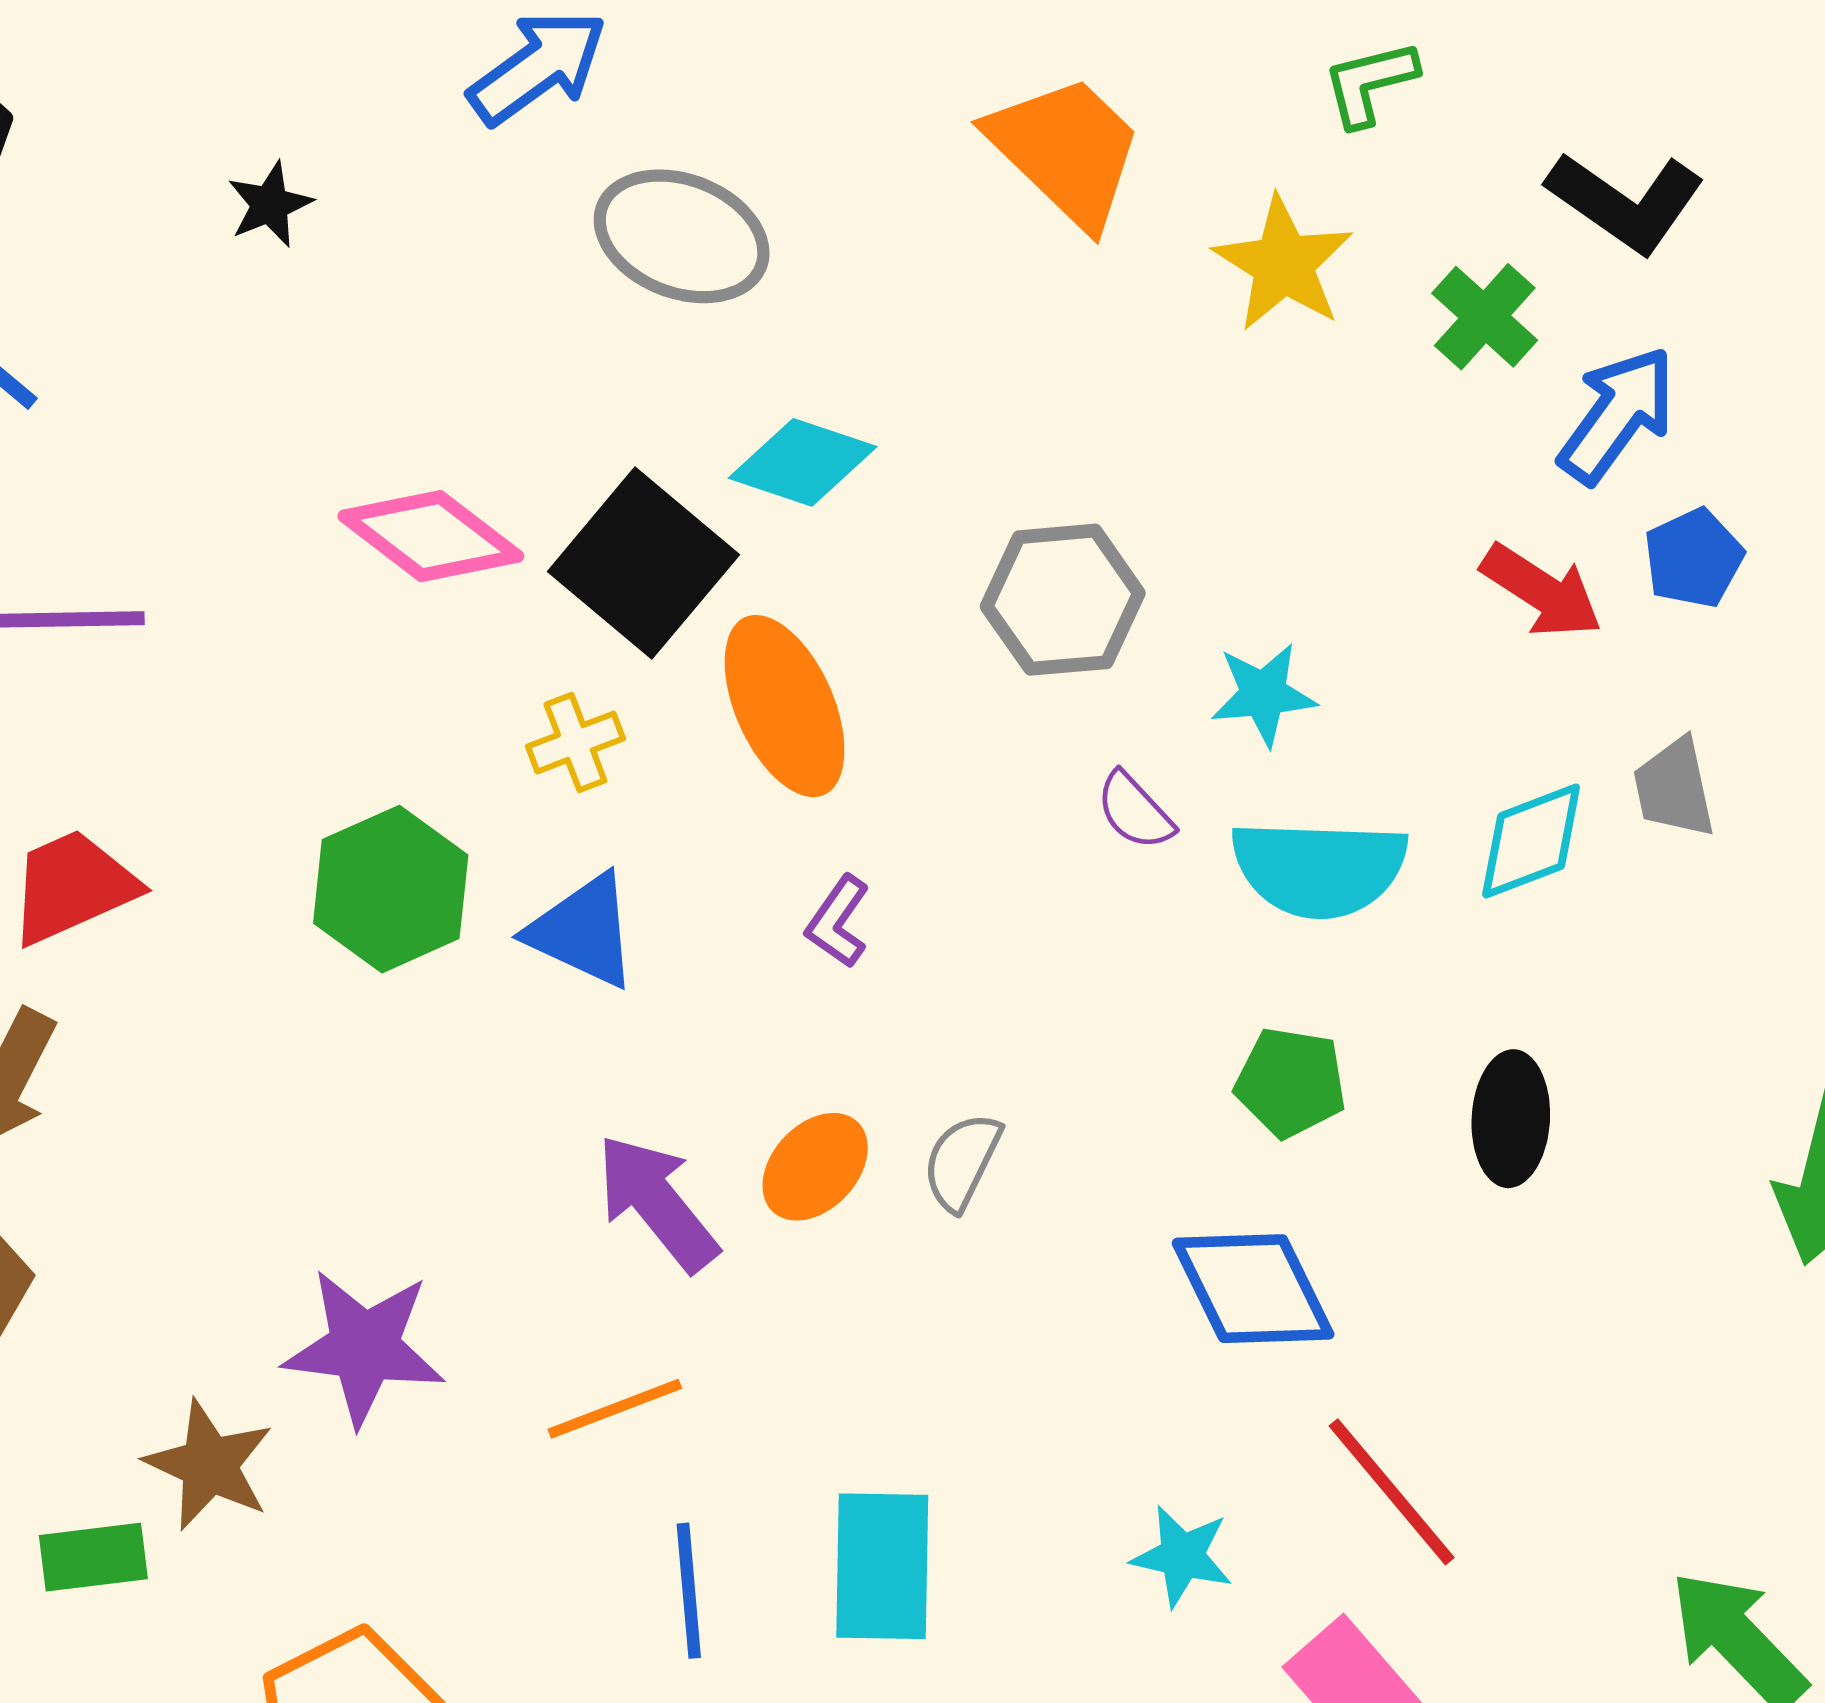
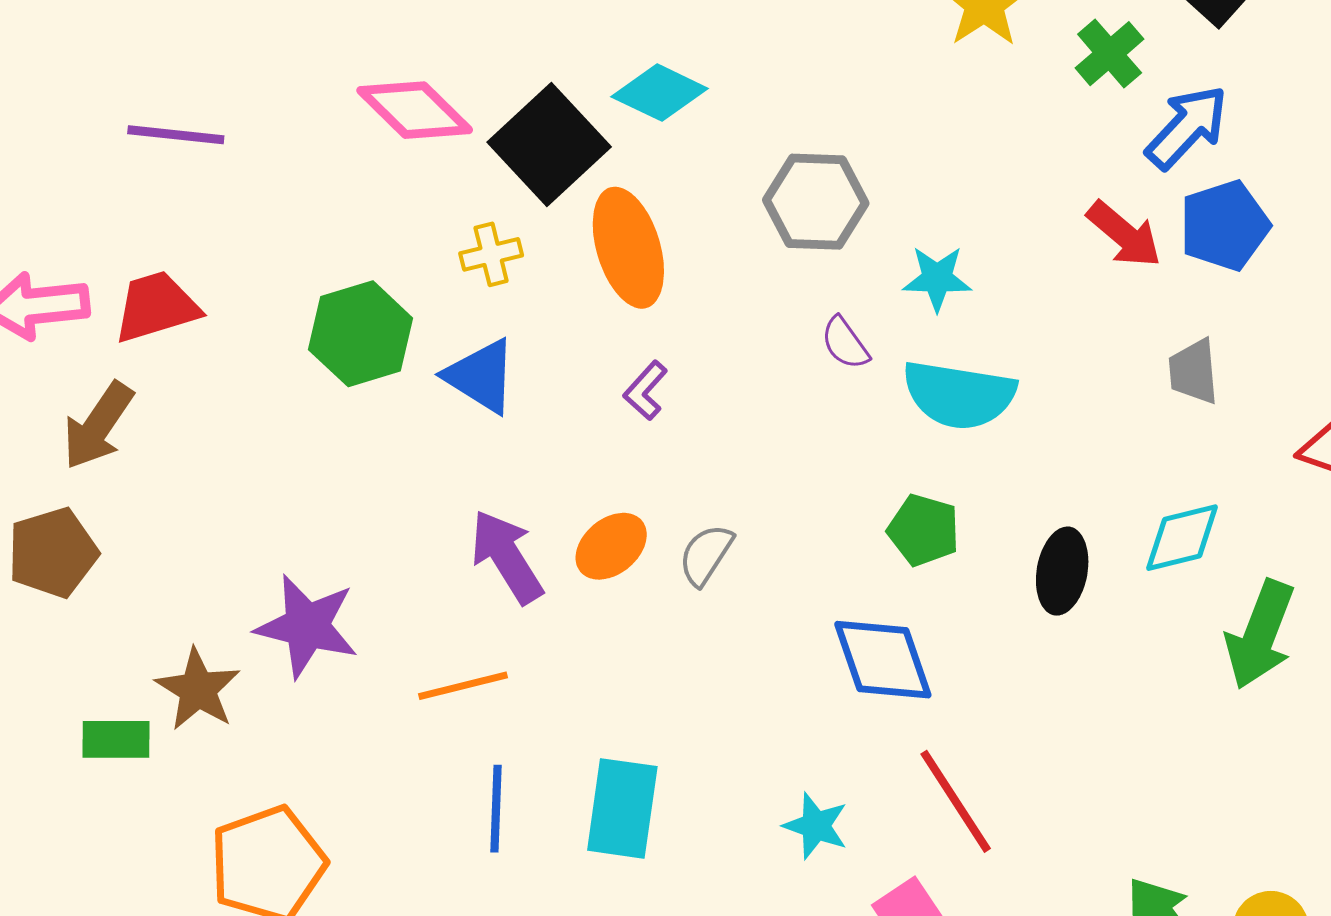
blue pentagon: (1694, 558) -> (1224, 225), size x1.4
cyan diamond: (1531, 841) -> (1182, 538), moved

